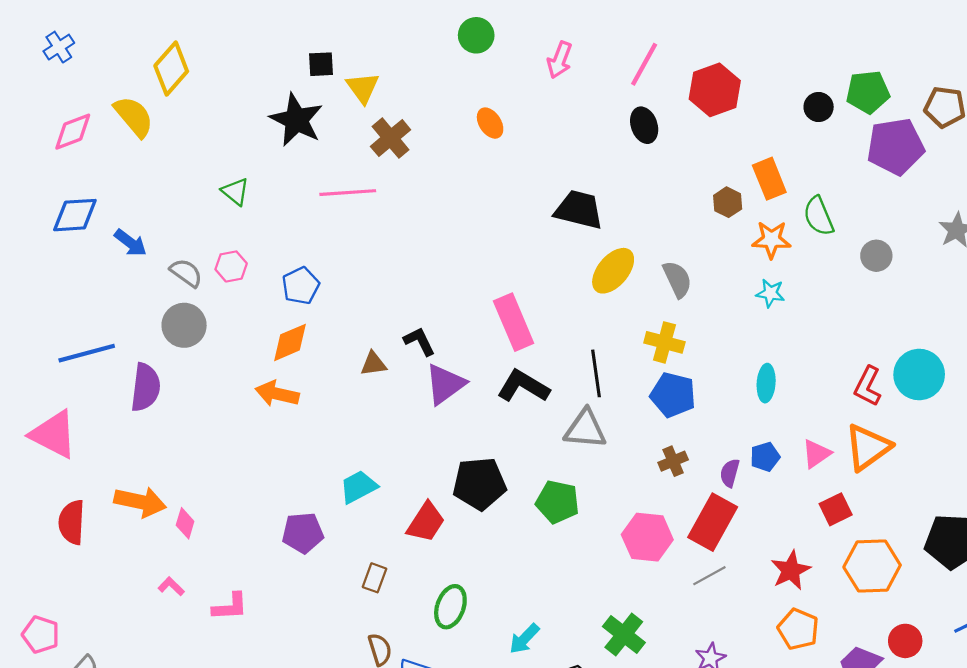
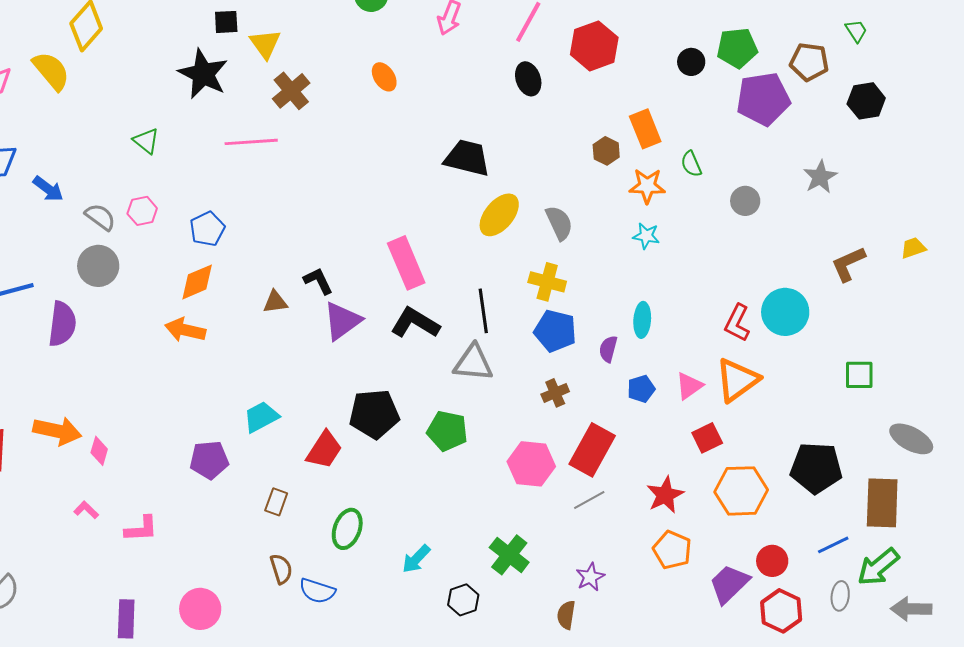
green semicircle: (819, 216) -> (691, 164), size x0.7
purple semicircle: (730, 473) -> (608, 349), moved

